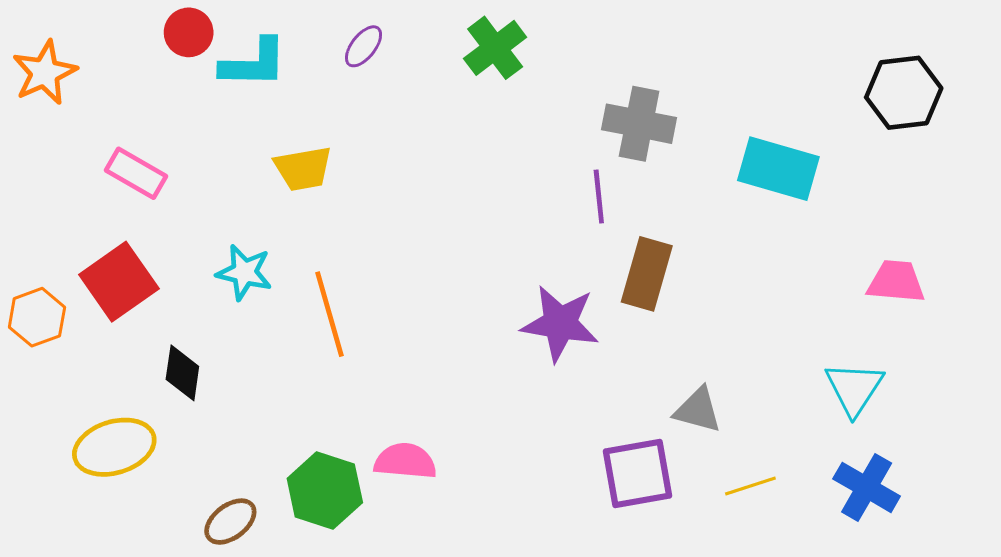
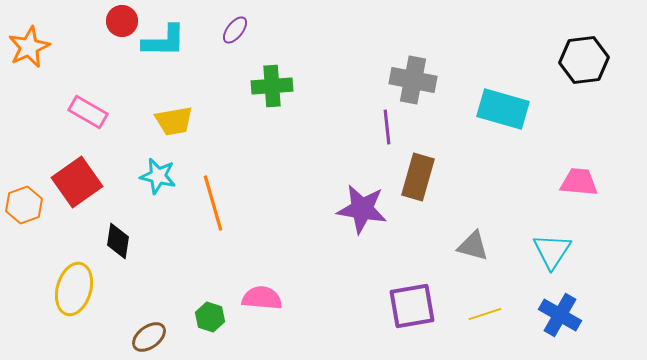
green cross: (495, 48) -> (272, 86), moved, turned 33
yellow trapezoid: (303, 169) -> (174, 121), moved
gray triangle: (698, 410) -> (473, 246), moved
yellow ellipse: (114, 447) -> (74, 289), turned -57
green hexagon: (325, 491) -> (210, 317), size x0.6

